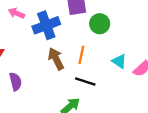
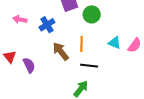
blue cross: (46, 25) -> (47, 25), size x0.7
purple semicircle: (15, 82) -> (29, 65), moved

